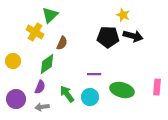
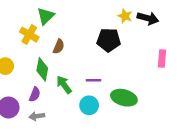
black arrow: (133, 36) -> (148, 18), moved
green diamond: (47, 64) -> (42, 69), turned -45
pink rectangle: (157, 87) -> (162, 58), moved
green arrow: (67, 94) -> (64, 85), moved

